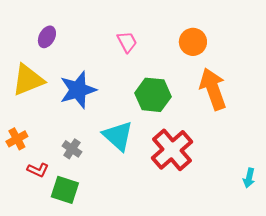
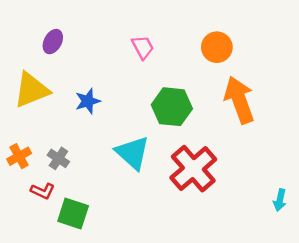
blue star: (78, 90) -> (88, 101), size x0.6
gray cross: (72, 149) -> (58, 158), moved

